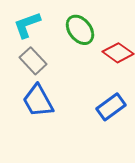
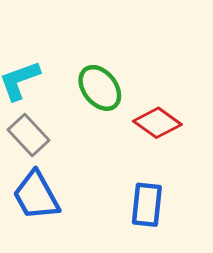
blue rectangle: (111, 107) -> (147, 205), turned -48

